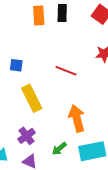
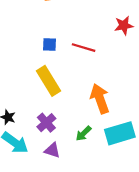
blue square: (16, 65) -> (49, 45), moved

